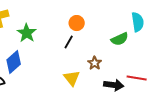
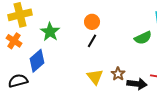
orange circle: (77, 23) -> (92, 22), moved
brown star: (95, 63) -> (118, 74), moved

